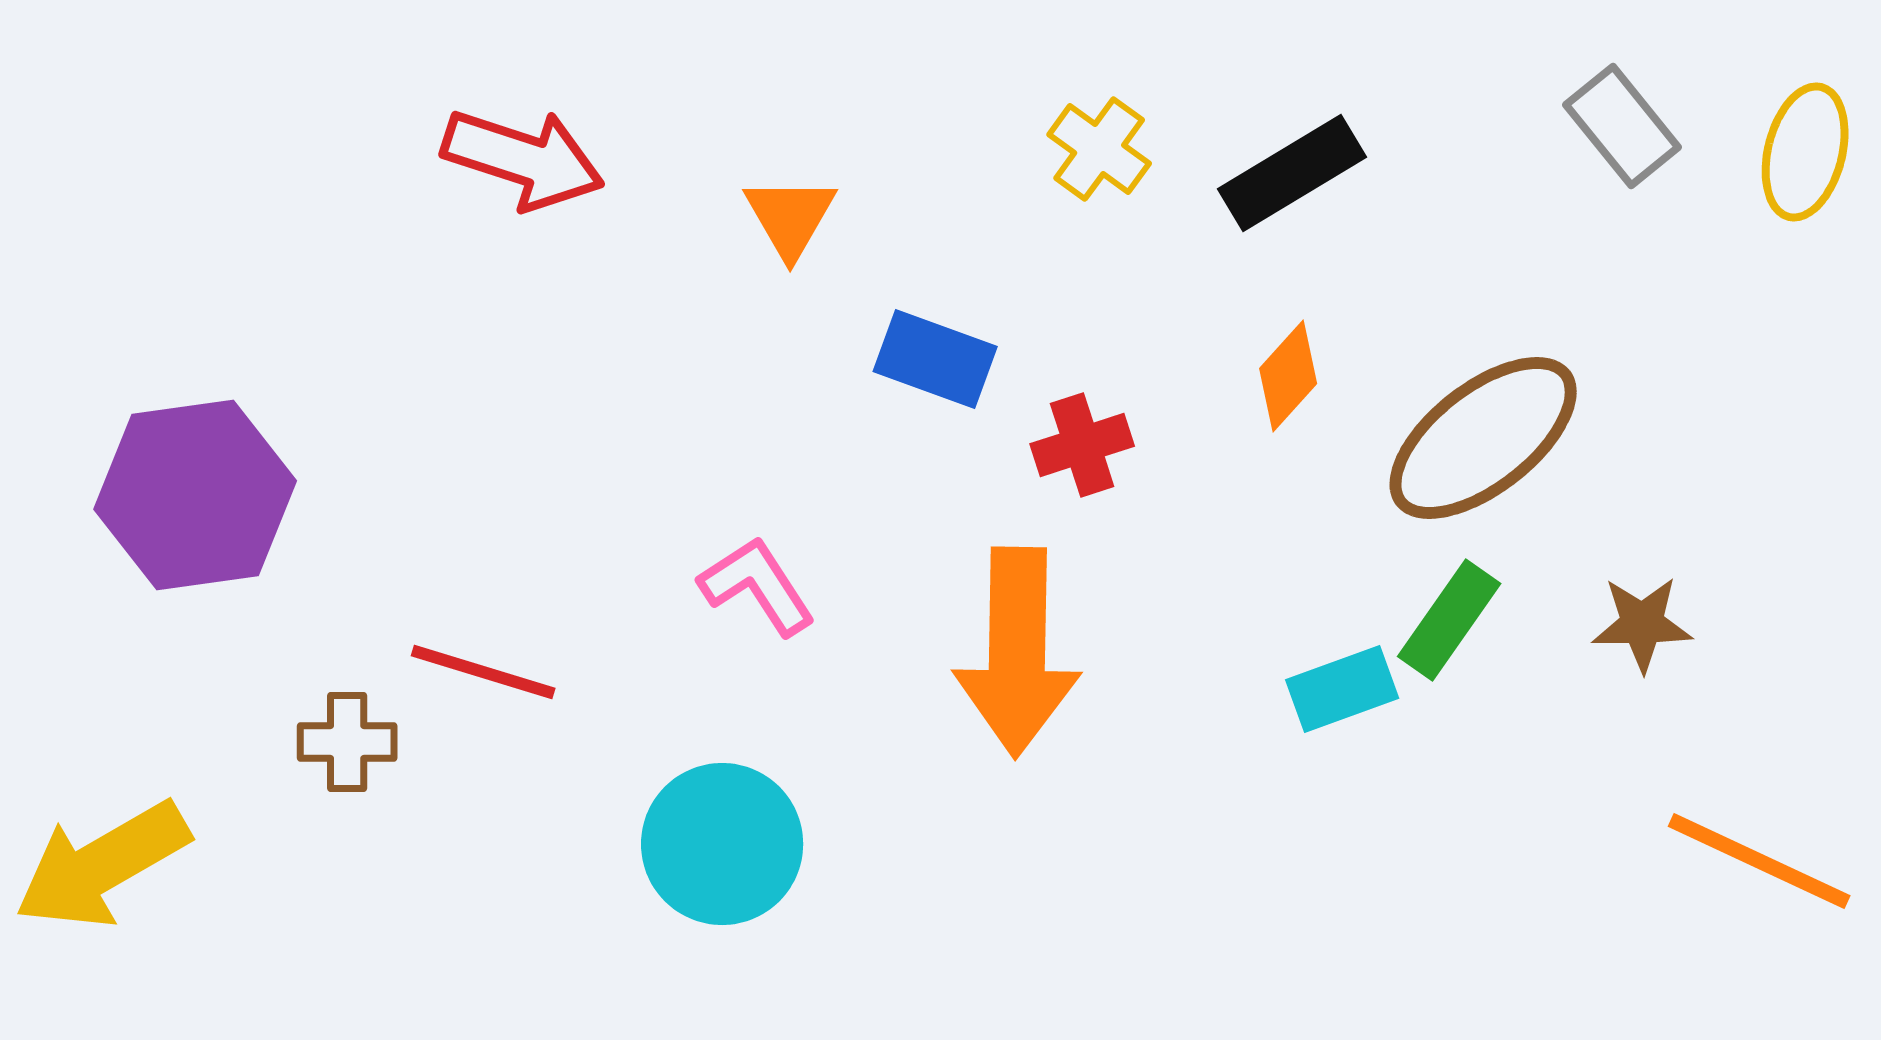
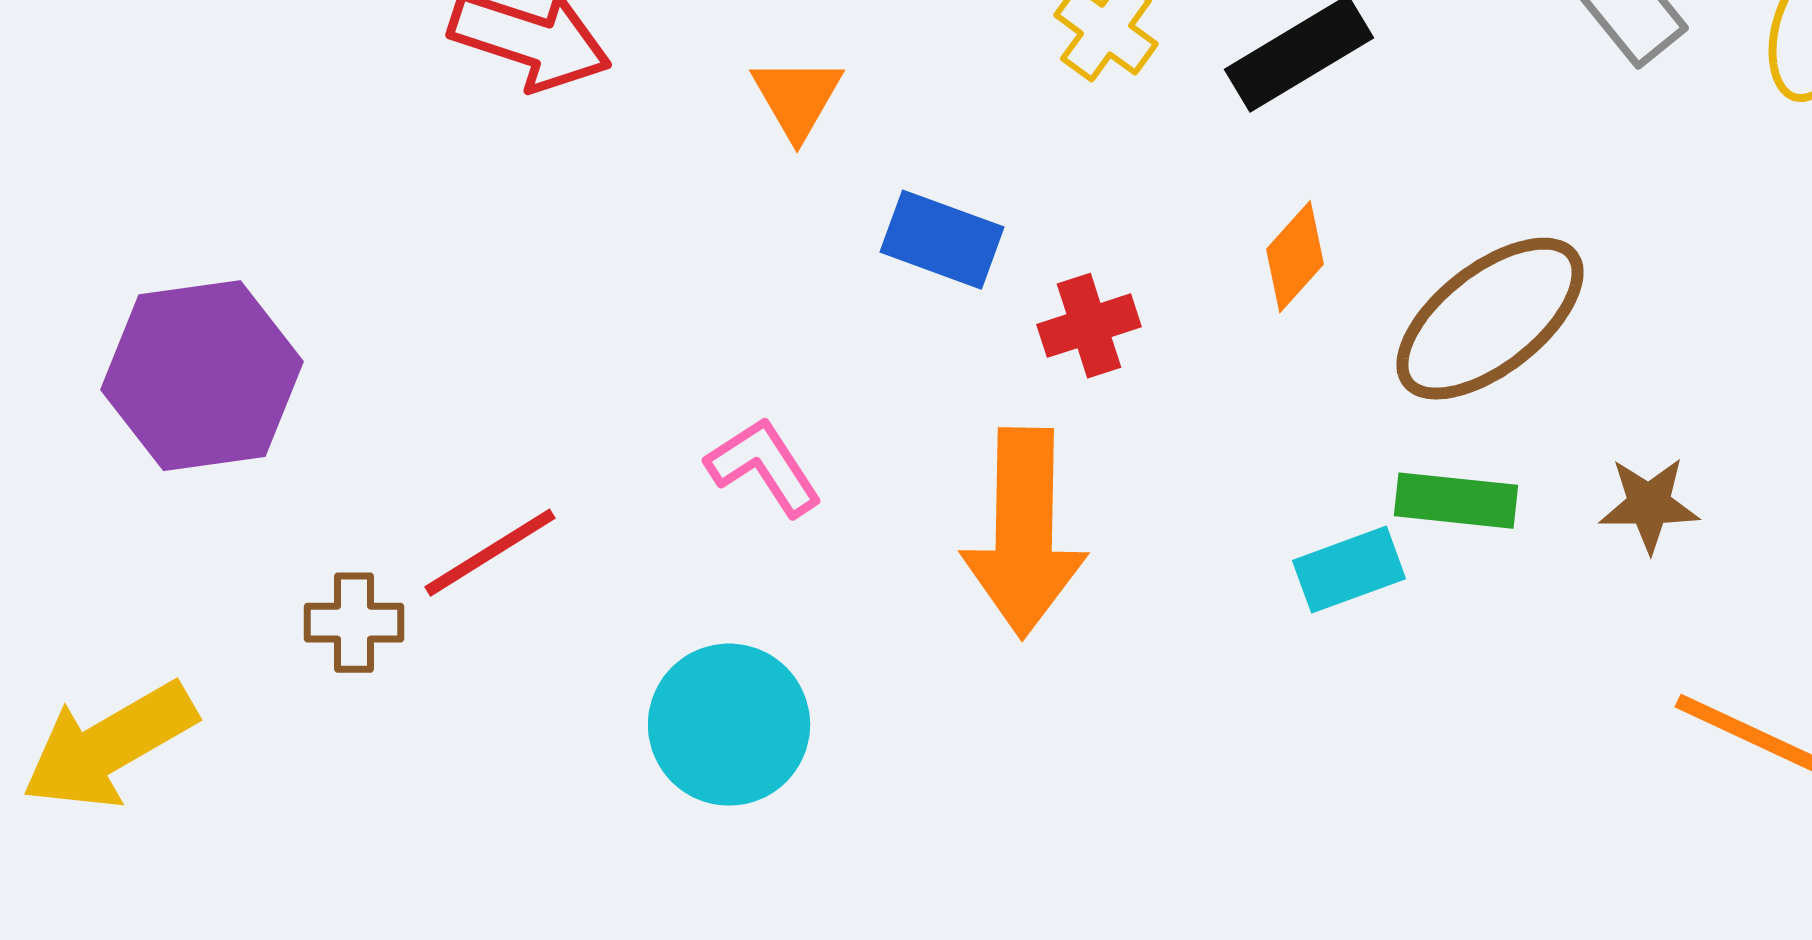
green rectangle: (1449, 620) -> (1456, 501), turned 61
red line: (483, 672) -> (490, 553), turned -49

